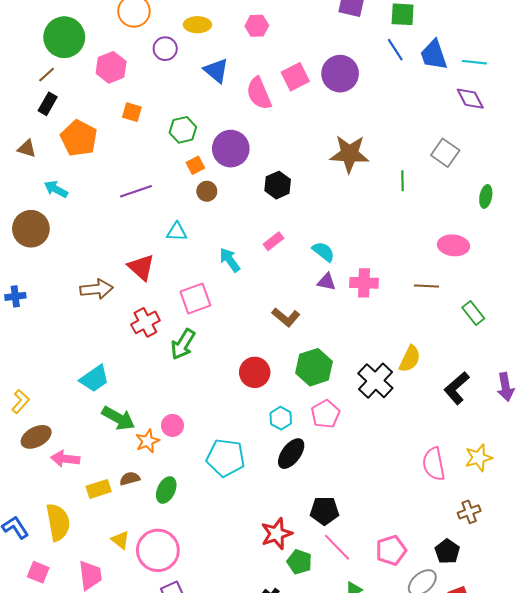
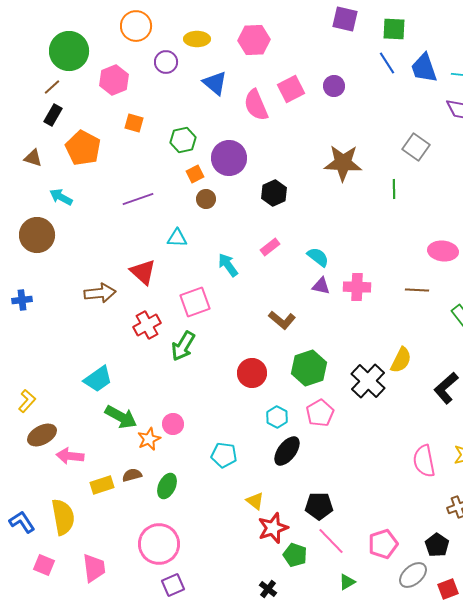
pink hexagon: (257, 26) -> (254, 40), size x1.4
purple circle: (340, 74) -> (334, 86), size x0.6
gray square: (445, 153) -> (416, 147), moved
cyan pentagon: (226, 458) -> (224, 455), size x0.7
yellow triangle: (120, 540) -> (255, 501), moved

